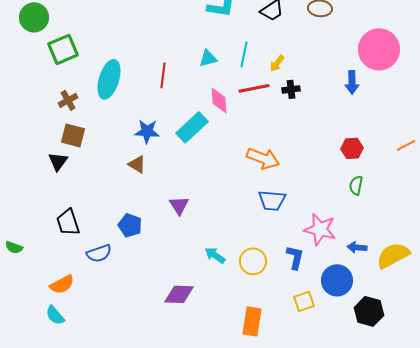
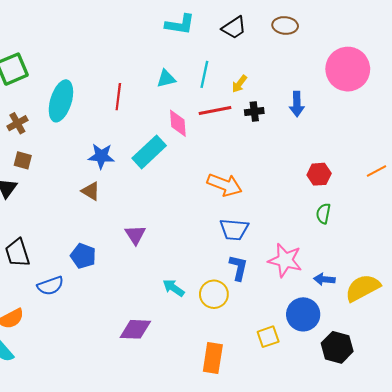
blue arrow: (352, 82) -> (297, 104), moved
brown square: (73, 135) -> (23, 160), size x0.7
blue L-shape: (295, 257) -> (238, 268), moved

